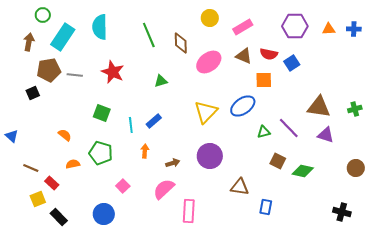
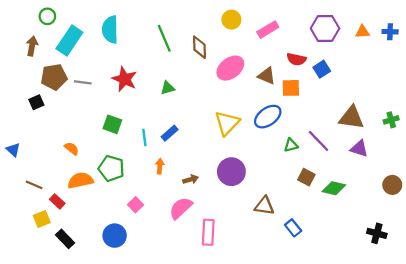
brown triangle: (244, 56) -> (267, 76), moved
green triangle: (161, 81) -> (167, 88), moved
orange semicircle: (73, 164) -> (80, 180), size x1.6
blue rectangle: (266, 207) -> (293, 228), turned -49

